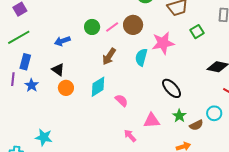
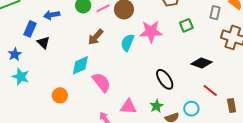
blue rectangle: (25, 62) -> (30, 29), moved
orange circle: (66, 88) -> (60, 95), moved
black ellipse: (172, 88) -> (165, 79), moved
pink semicircle: (121, 100) -> (102, 82), size x1.5
cyan star: (44, 137) -> (21, 77), moved

